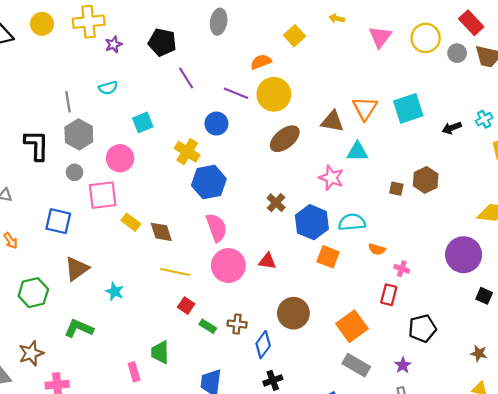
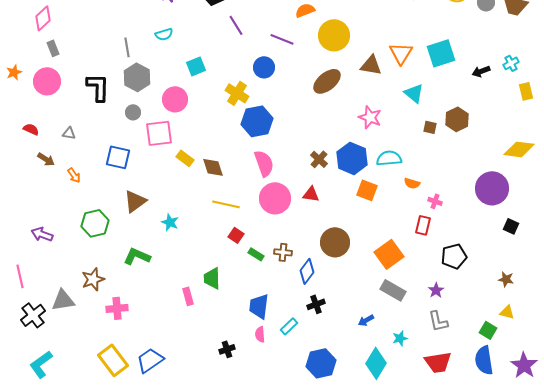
yellow circle: (274, 94) -> (334, 35), moved
cyan triangle: (357, 152) -> (414, 93), moved, turned 40
brown cross: (276, 203) -> (319, 159), moved

